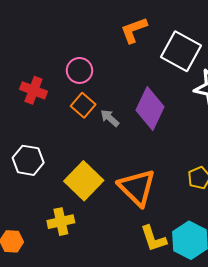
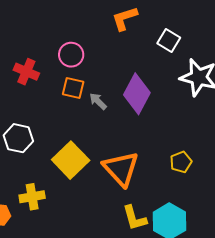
white square: (181, 51) -> (169, 40), size x0.6
orange square: (83, 105) -> (73, 88), turned -30
yellow cross: (61, 222) -> (32, 197), moved

